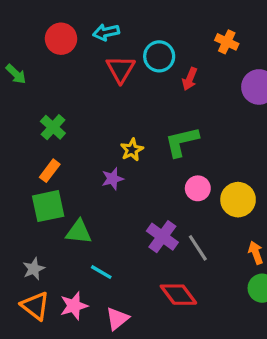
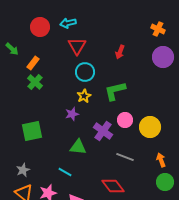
orange cross: (227, 42) -> (158, 29), moved
cyan circle: (159, 56) -> (85, 72), moved
orange rectangle: (50, 171) -> (33, 63), moved
green triangle: (79, 232) -> (78, 147), moved
purple cross: (162, 237) -> (103, 131), moved
gray line: (198, 248) -> (125, 157), turned -36

